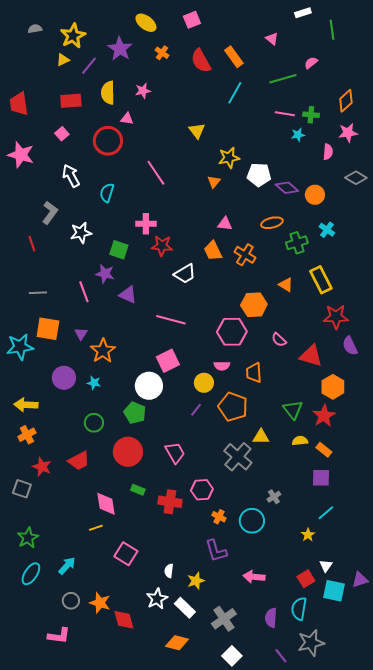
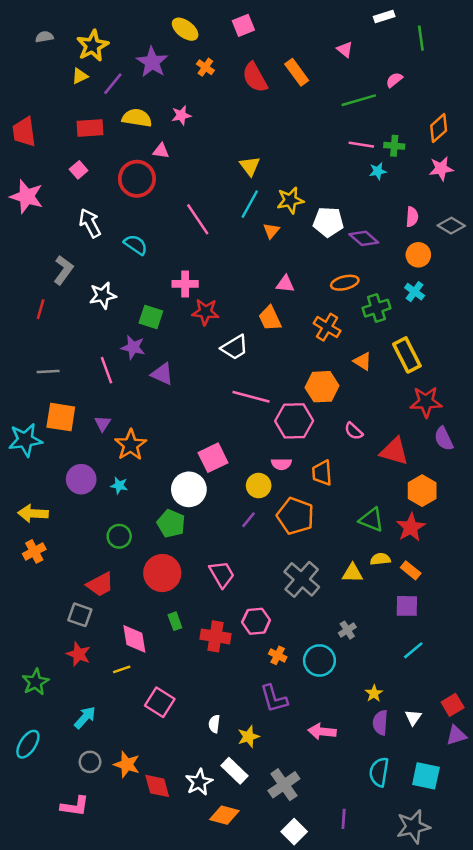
yellow semicircle: (108, 93) -> (137, 118), turned 100
cyan line: (235, 93) -> (250, 204), moved
pink semicircle: (328, 152) -> (412, 217), moved
cyan semicircle: (107, 193) -> (136, 245), turned 108
orange circle: (315, 195) -> (418, 255), moved
red line: (32, 244) -> (41, 309), turned 35
orange cross: (245, 255) -> (327, 327), moved
pink line: (171, 320) -> (251, 397), moved
green triangle: (293, 410) -> (371, 520), turned -30
yellow triangle: (261, 437) -> (352, 573), moved
red star: (42, 467) -> (79, 654), moved
gray square: (22, 489) -> (80, 615), moved
green rectangle: (138, 490) -> (175, 621), turned 48
yellow star: (308, 535) -> (374, 693), moved
cyan ellipse: (31, 574) -> (28, 744), moved
red square: (306, 579) -> (453, 705), moved
cyan square: (334, 591) -> (426, 776), moved
white star: (157, 599) -> (199, 782), moved
purple semicircle: (271, 618) -> (380, 723), moved
gray star: (311, 643) -> (413, 827), moved
purple line: (281, 656) -> (344, 819), moved, turned 42

